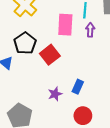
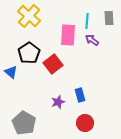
purple arrow: (90, 30) -> (92, 40), turned -56
blue rectangle: (78, 87) -> (80, 95), turned -40

